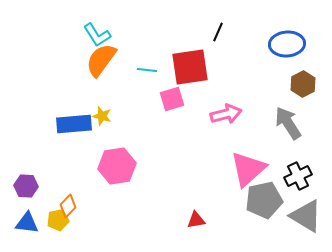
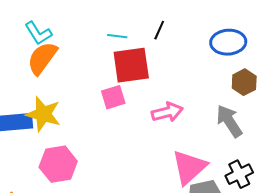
cyan line: (147, 70) -> (117, 36), moved
yellow star: (102, 116) -> (43, 114), size x1.8

